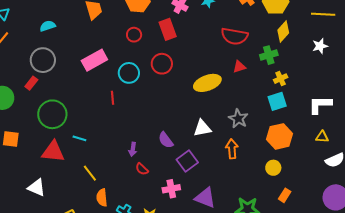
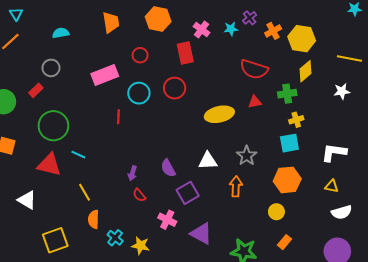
red circle: (134, 35) -> (140, 55), moved
gray circle: (43, 60) -> (51, 68), size x0.7
pink cross: (171, 189) -> (167, 220), turned 30

